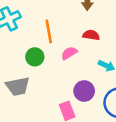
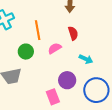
red semicircle: (91, 35) -> (73, 33), turned 64

